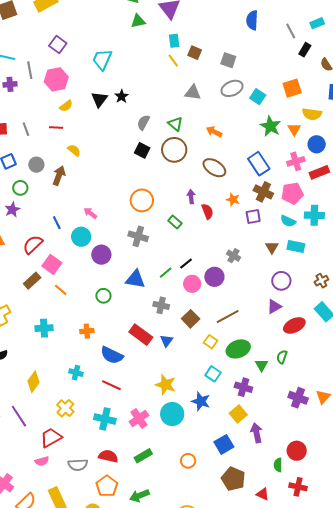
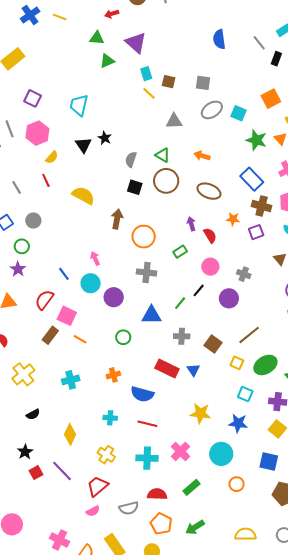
red line: (56, 127) -> (46, 180), turned 72
yellow semicircle: (74, 150) -> (83, 195), moved, size x1.6
brown arrow: (59, 176) -> (117, 219), moved
pink arrow: (90, 213) -> (95, 258), turned 40
green rectangle: (175, 222) -> (180, 252), turned -64
pink circle: (192, 284) -> (210, 267), moved
cyan circle: (172, 414) -> (221, 454), moved
blue square: (224, 444) -> (269, 461), turned -36

